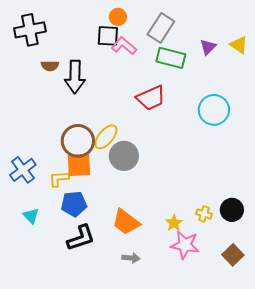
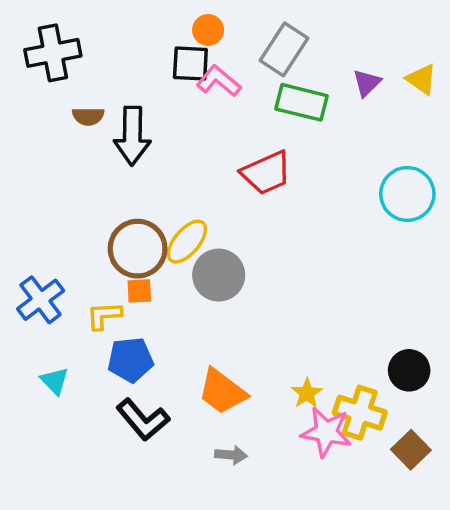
cyan circle: (214, 110) -> (407, 194), moved
orange square: (79, 165) -> (139, 291), size x0.6
yellow cross: (204, 214) -> (360, 413), moved, size x1.8
black L-shape: (81, 238) -> (143, 420), turned 68

